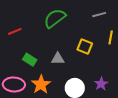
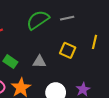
gray line: (99, 15) -> (67, 18), moved

